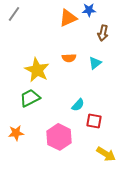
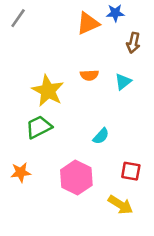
red square: (94, 121) -> (131, 171), moved
yellow arrow: (106, 154) -> (120, 205), moved

